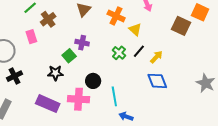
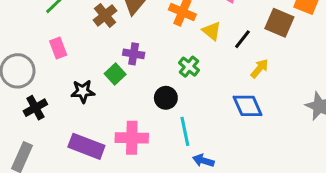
brown cross: (48, 19) -> (105, 15), moved
black line: (139, 51) -> (242, 39), moved
yellow arrow: (156, 57) -> (259, 69), moved
black star: (55, 73) -> (83, 91), moved
black circle: (93, 81) -> (166, 98), moved

